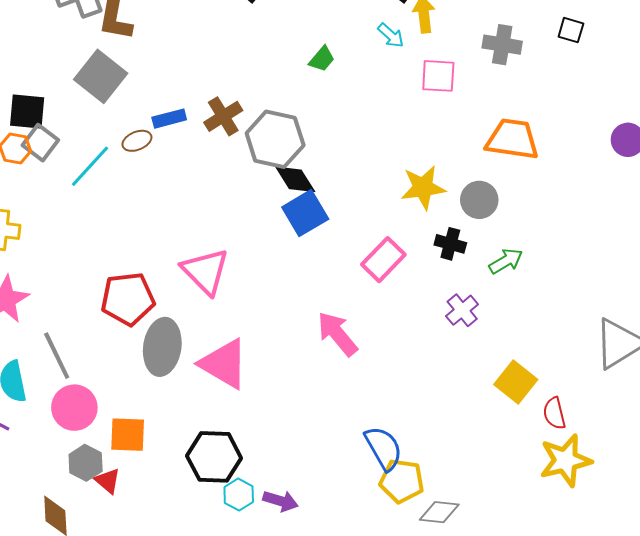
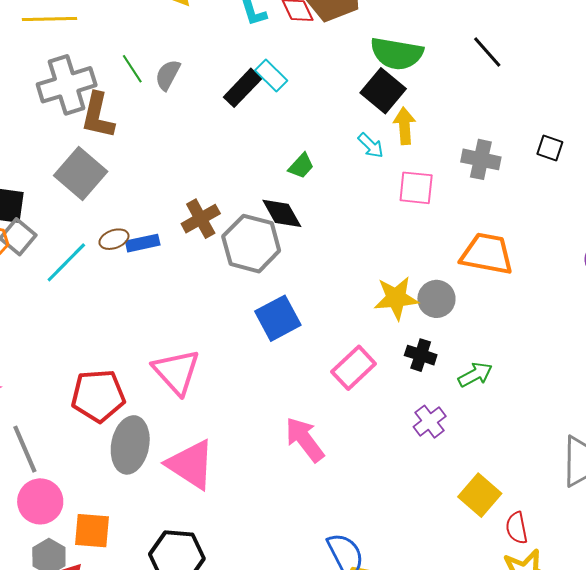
blue rectangle: (169, 119) -> (143, 243), moved
black diamond: (295, 179) -> (282, 213), moved
gray circle: (479, 200) -> (436, 299), moved

